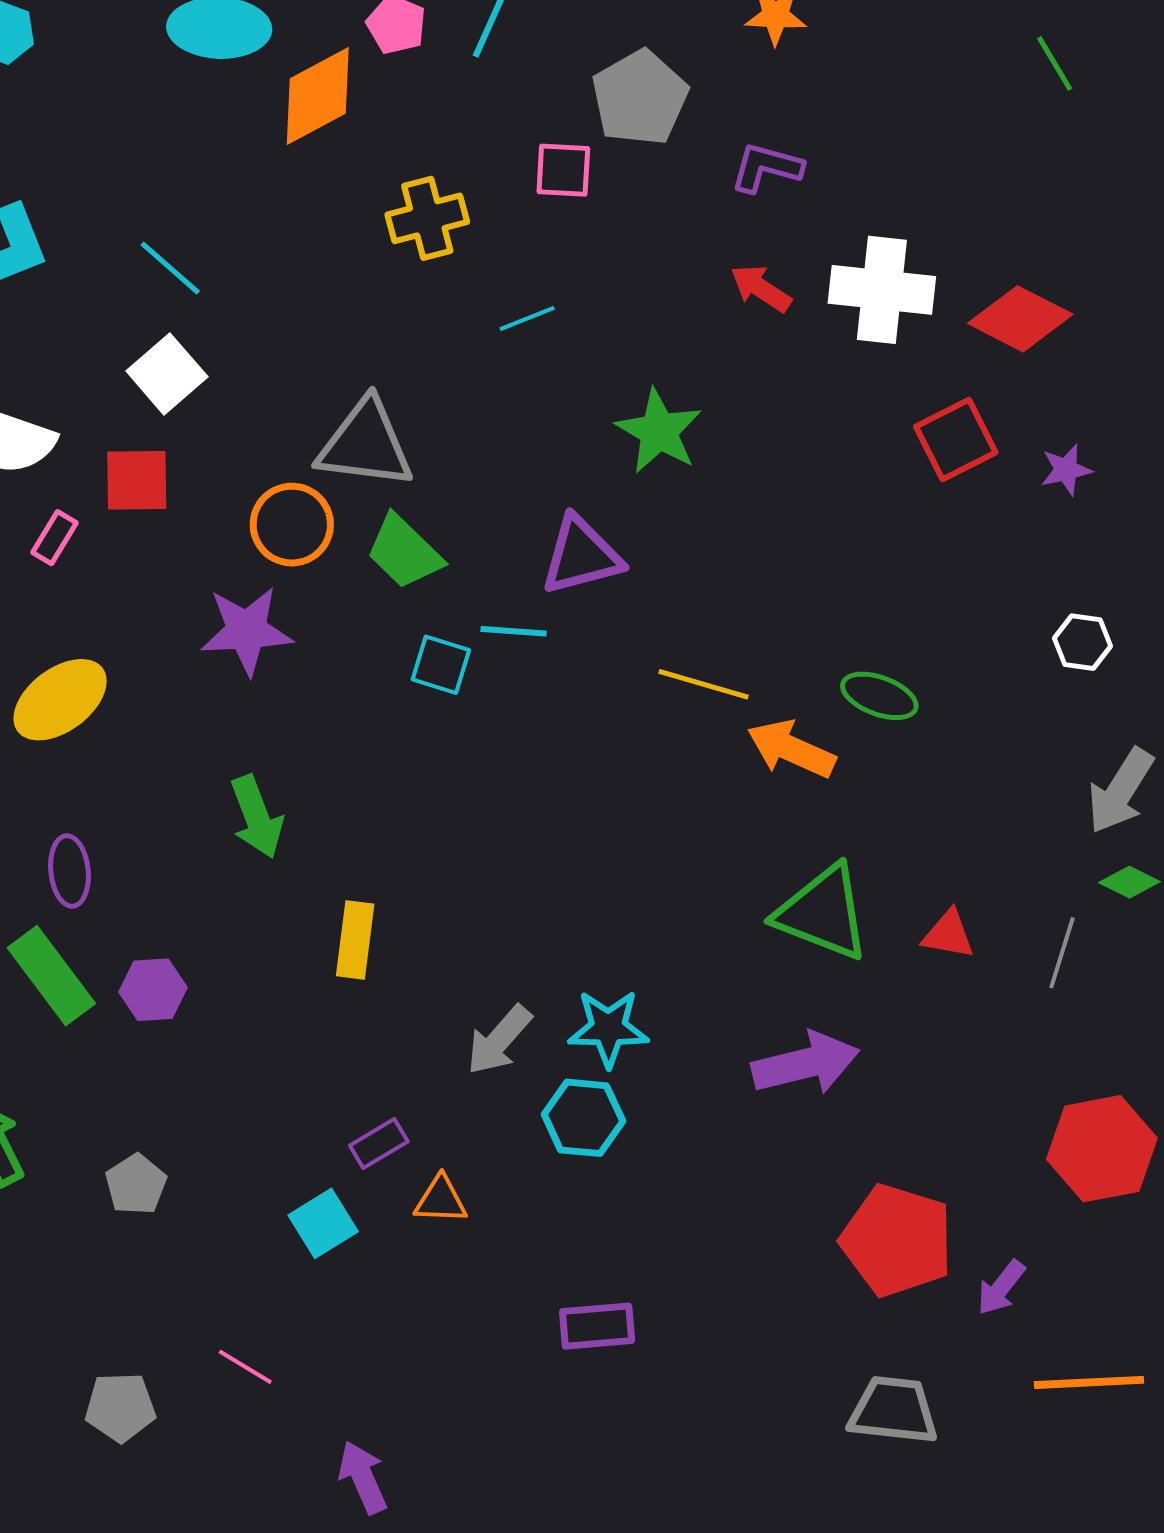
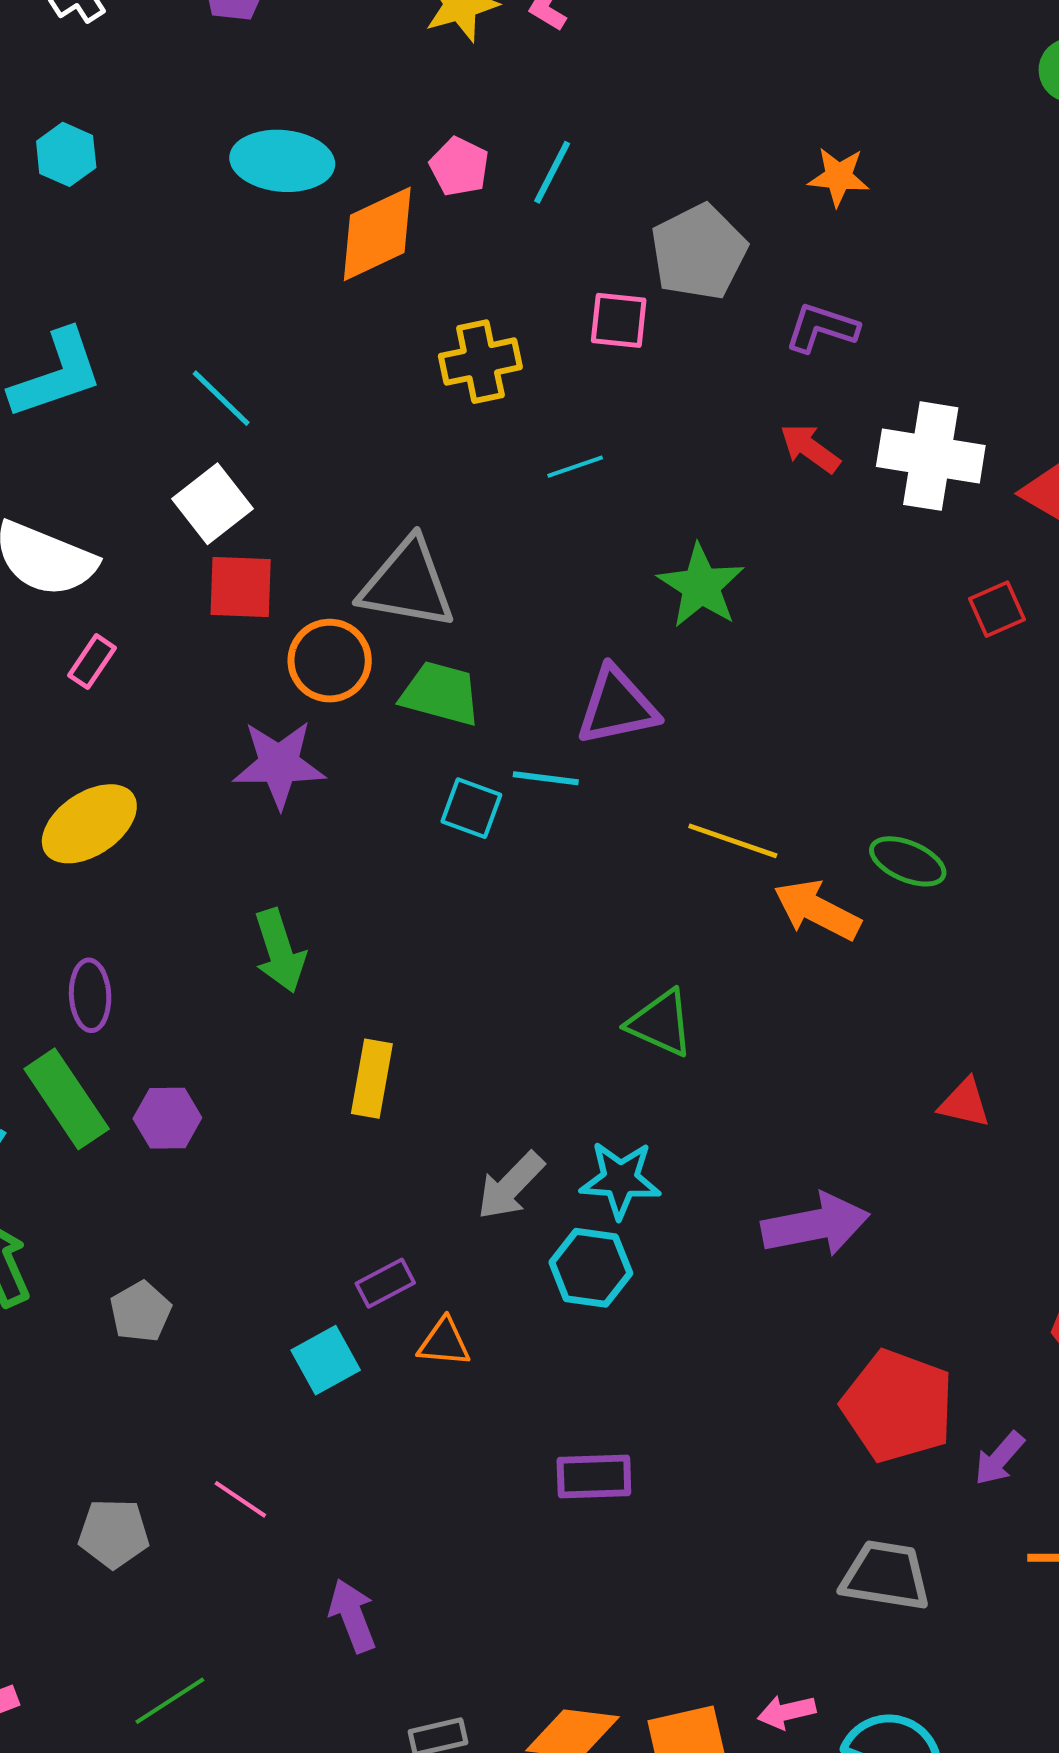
red square: (956, 439) -> (997, 609), size x0.7
red square: (137, 480) -> (241, 587), moved
green trapezoid: (404, 552) -> (441, 694), turned 148
green triangle: (823, 913) -> (661, 1023), moved, size x0.7

